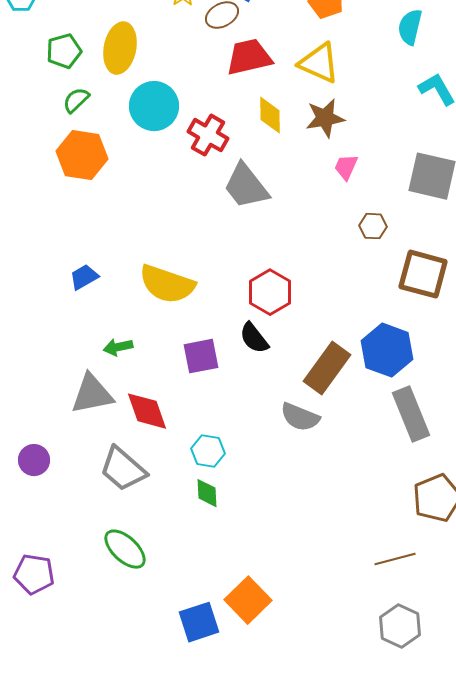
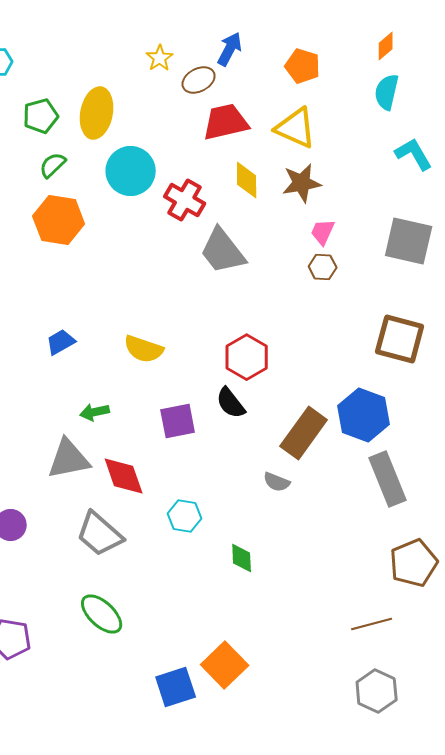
brown hexagon: (373, 226) -> (323, 267), moved
yellow semicircle: (167, 284) -> (144, 349), size x0.7
gray semicircle: (300, 417) -> (277, 482), size x0.7
green diamond: (207, 493) -> (242, 558), moved

